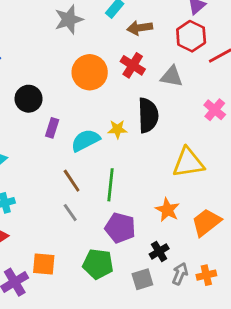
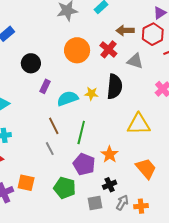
brown arrow: (140, 28) -> (125, 30), moved
orange star: (167, 210) -> (110, 154), moved
orange trapezoid: (206, 222) -> (146, 168), turned 80

